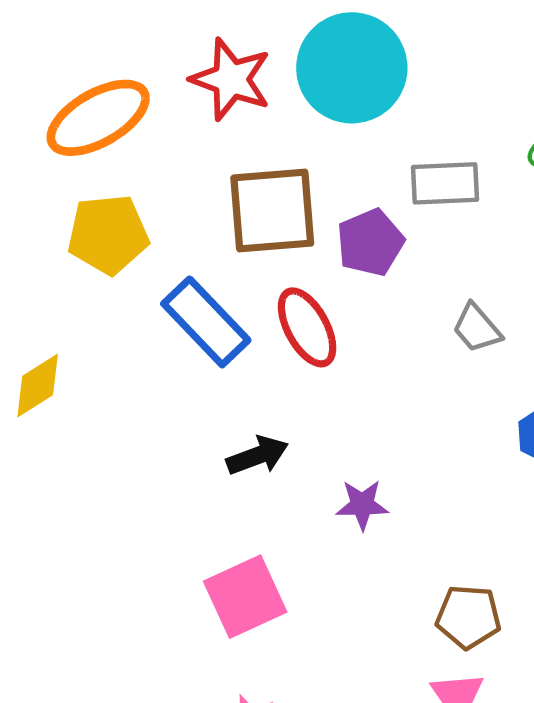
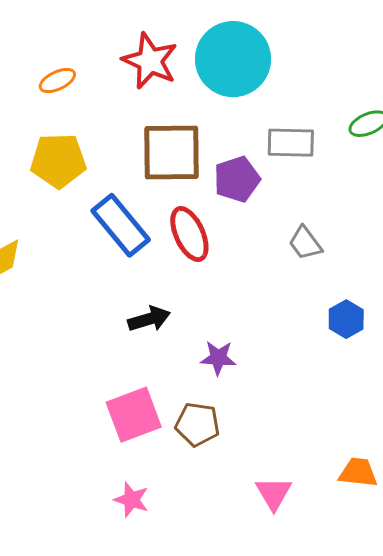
orange ellipse: (98, 118) -> (57, 81), size x0.5
brown pentagon: (468, 617) -> (197, 424), moved

